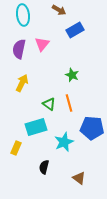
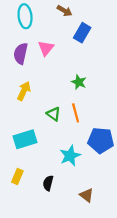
blue rectangle: (75, 30) -> (82, 33), turned -30
cyan rectangle: (36, 127) -> (25, 139), moved
yellow rectangle: (16, 148) -> (17, 177), moved

